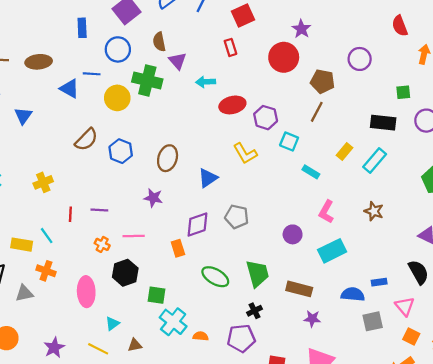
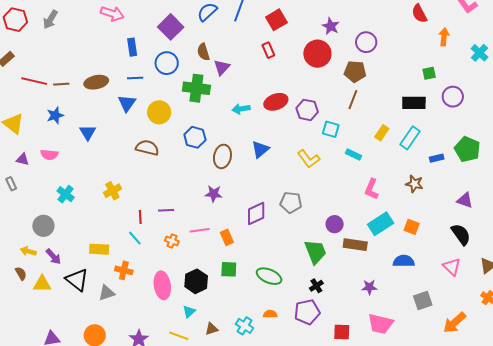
purple circle: (360, 59) -> (366, 42), moved
purple triangle: (178, 61) -> (222, 67), turned 30
blue line: (92, 74) -> (135, 78), moved
cyan arrow: (206, 82) -> (241, 109), moved
blue triangle: (69, 89) -> (127, 103), turned 42
yellow circle: (117, 98) -> (159, 112), moved
brown semicircle: (86, 140) -> (147, 148), turned -115
blue hexagon: (121, 151) -> (195, 137), moved
yellow L-shape: (245, 153) -> (309, 159), moved
blue triangle: (208, 178) -> (260, 149), moved
purple circle: (293, 234) -> (335, 224), moved
cyan line: (47, 236) -> (135, 238), moved
orange rectangle: (178, 248) -> (227, 237), moved
black hexagon: (125, 273) -> (196, 281), moved
green ellipse: (215, 277) -> (269, 276), moved
blue rectangle: (379, 282) -> (437, 158), moved
brown rectangle: (299, 289) -> (355, 245), moved
green square: (156, 295) -> (229, 269), moved
gray square: (373, 321) -> (423, 301), moved
cyan cross: (173, 322) -> (245, 326), moved, size x0.7
orange square: (411, 337) -> (412, 227), moved

